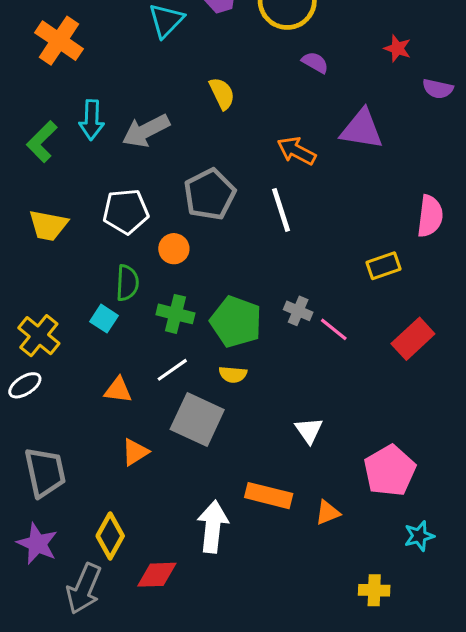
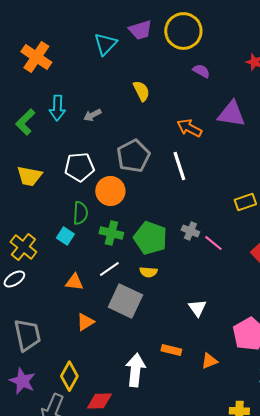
gray arrow: (146, 131) -> (92, 115), size x0.6
orange circle: (174, 249) -> (110, 191), size x1.5
orange rectangle: (269, 496) -> (171, 350), size x0.7

